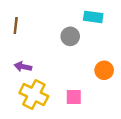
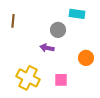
purple arrow: (23, 67) -> (47, 48), moved

